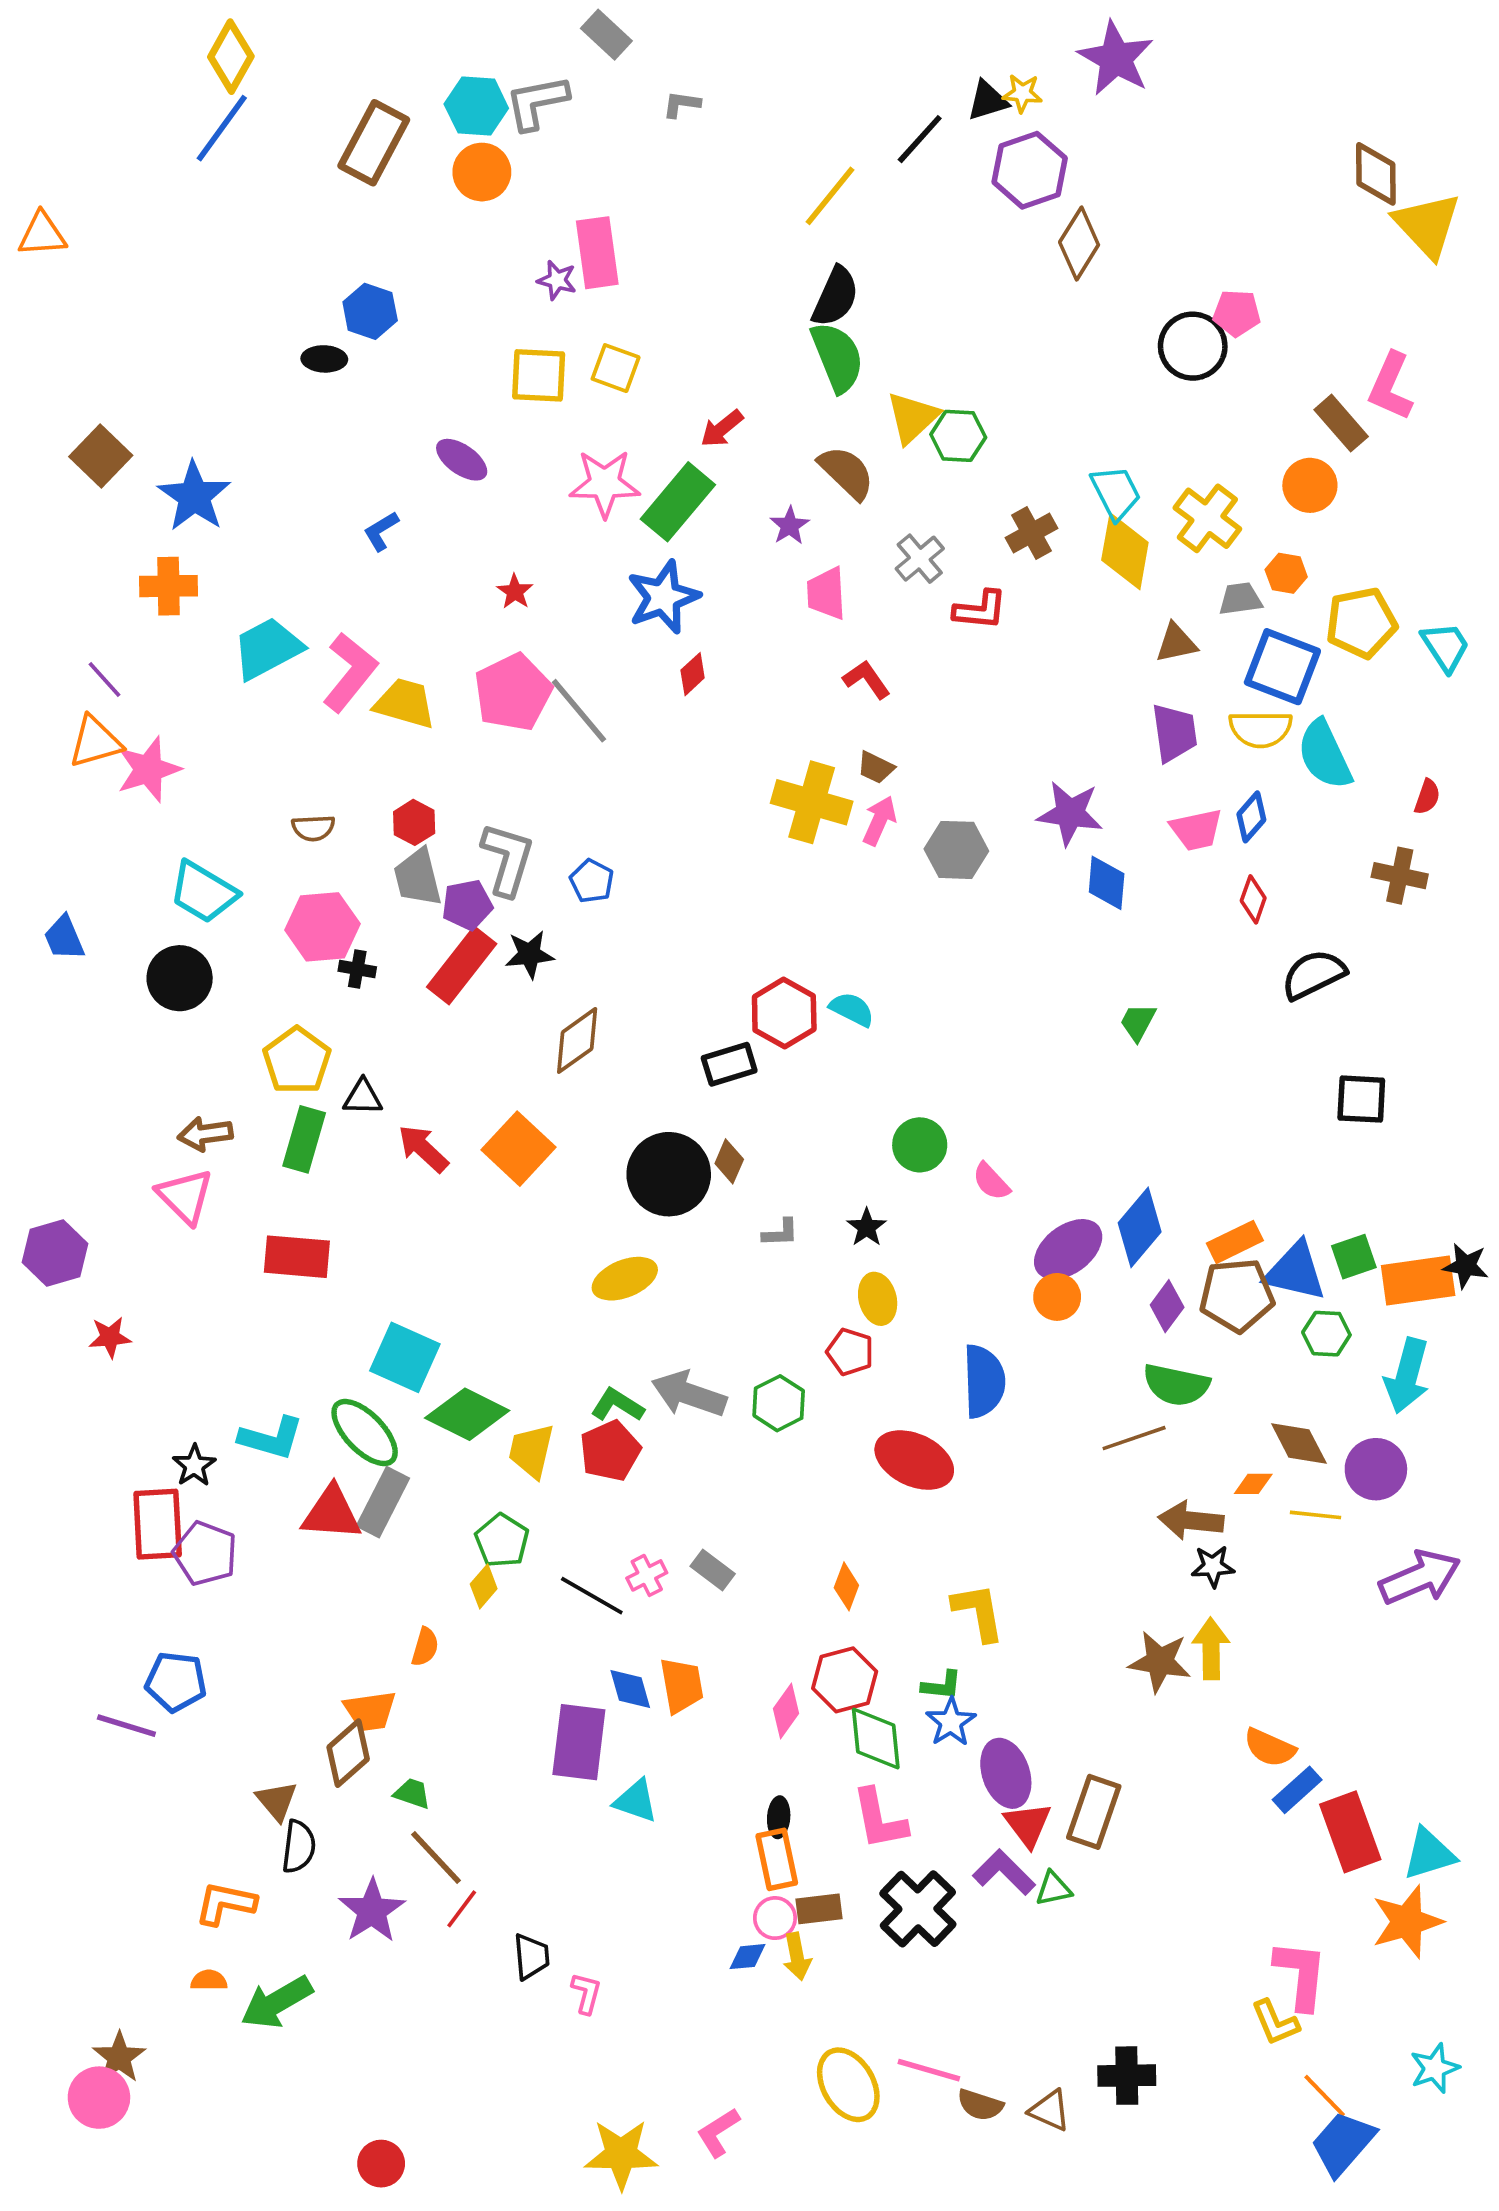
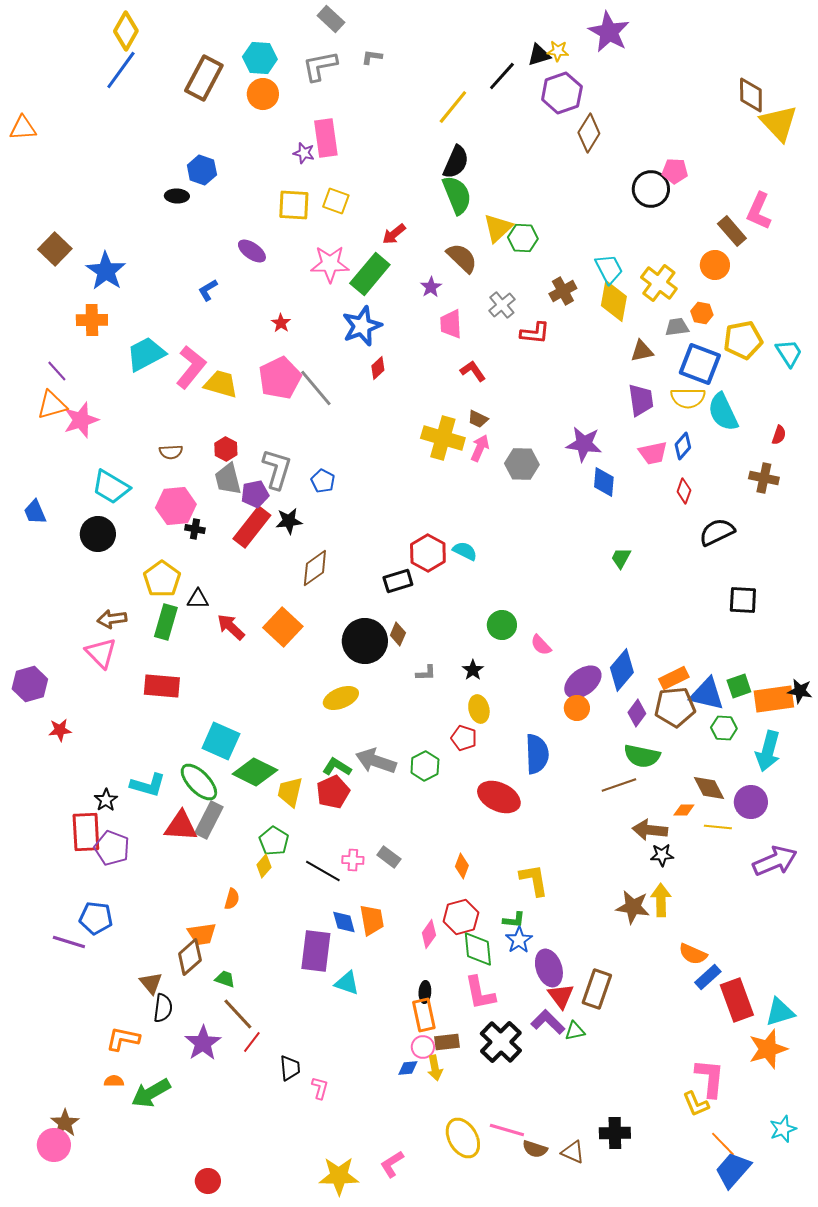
gray L-shape: (537, 102) -> (320, 66), moved
pink cross: (647, 1575) -> (353, 860), turned 30

